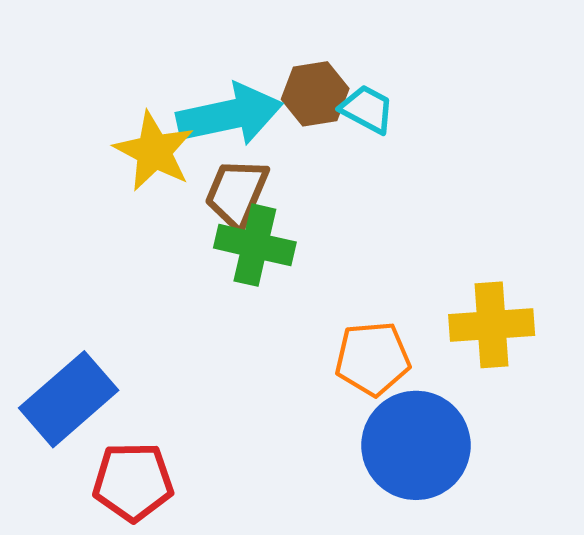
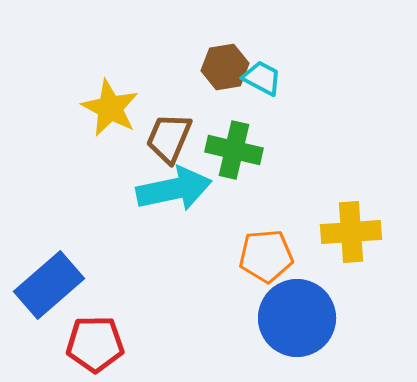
cyan arrow: (230, 115) -> (174, 189), moved
green cross: (255, 245) -> (234, 150), moved

